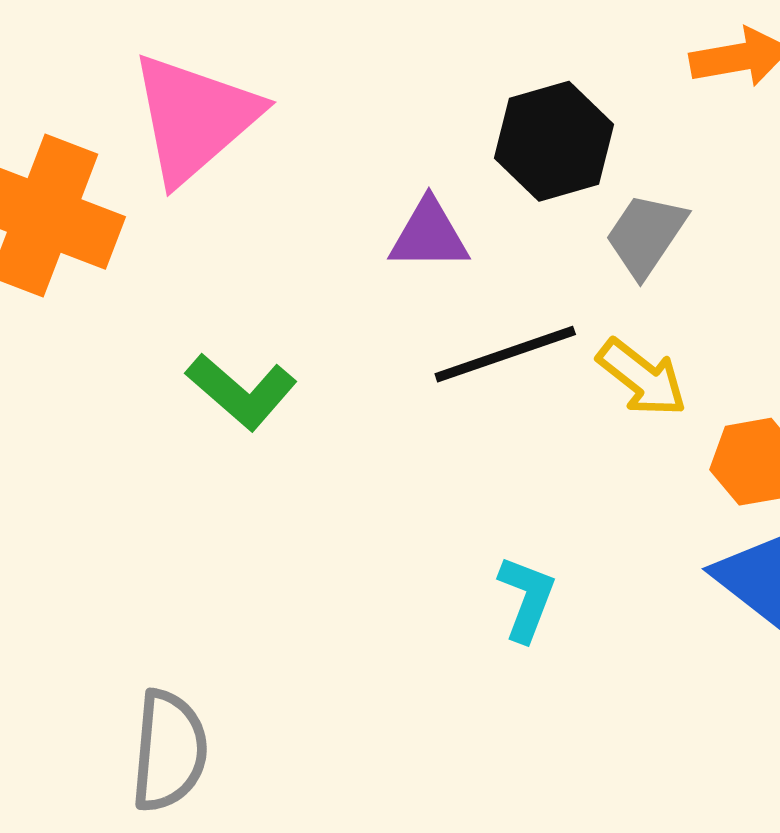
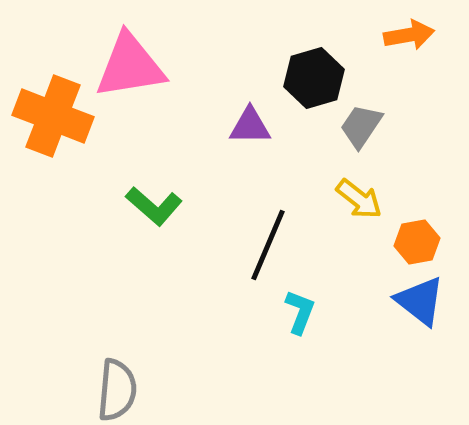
pink triangle: (195, 118) -> (130, 66), turned 32
black line: (505, 354) -> (268, 245), moved, turned -48

